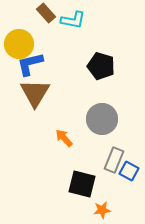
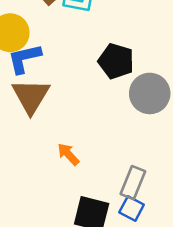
gray circle: (102, 119) -> (150, 93), moved
blue square: (129, 171) -> (132, 208), moved

